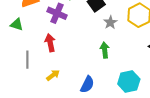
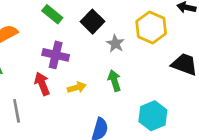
purple cross: (57, 13) -> (56, 55), moved
yellow arrow: (53, 75) -> (77, 88), moved, turned 32

